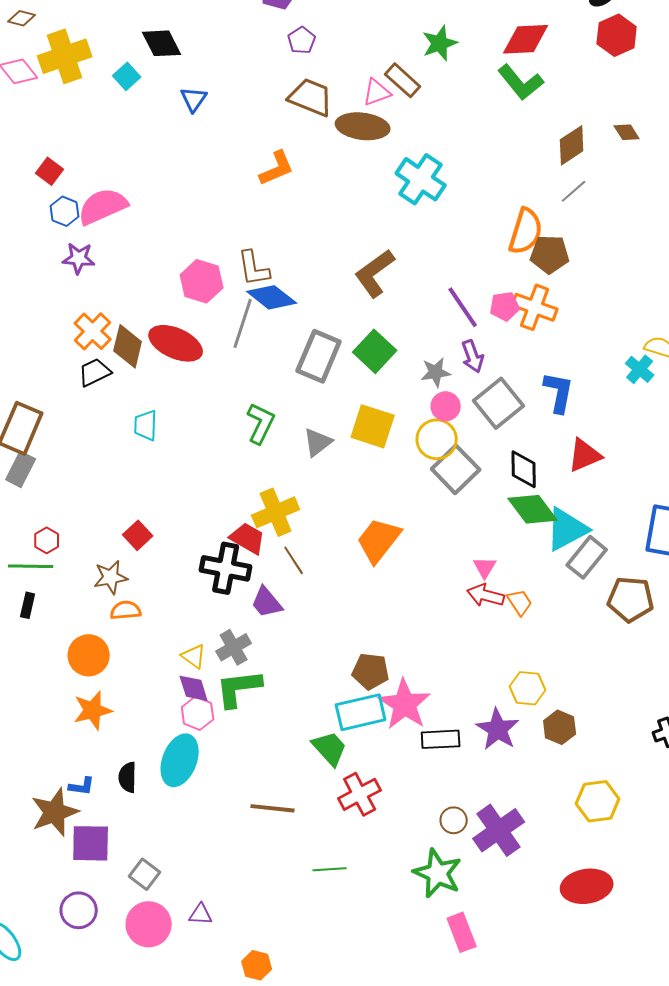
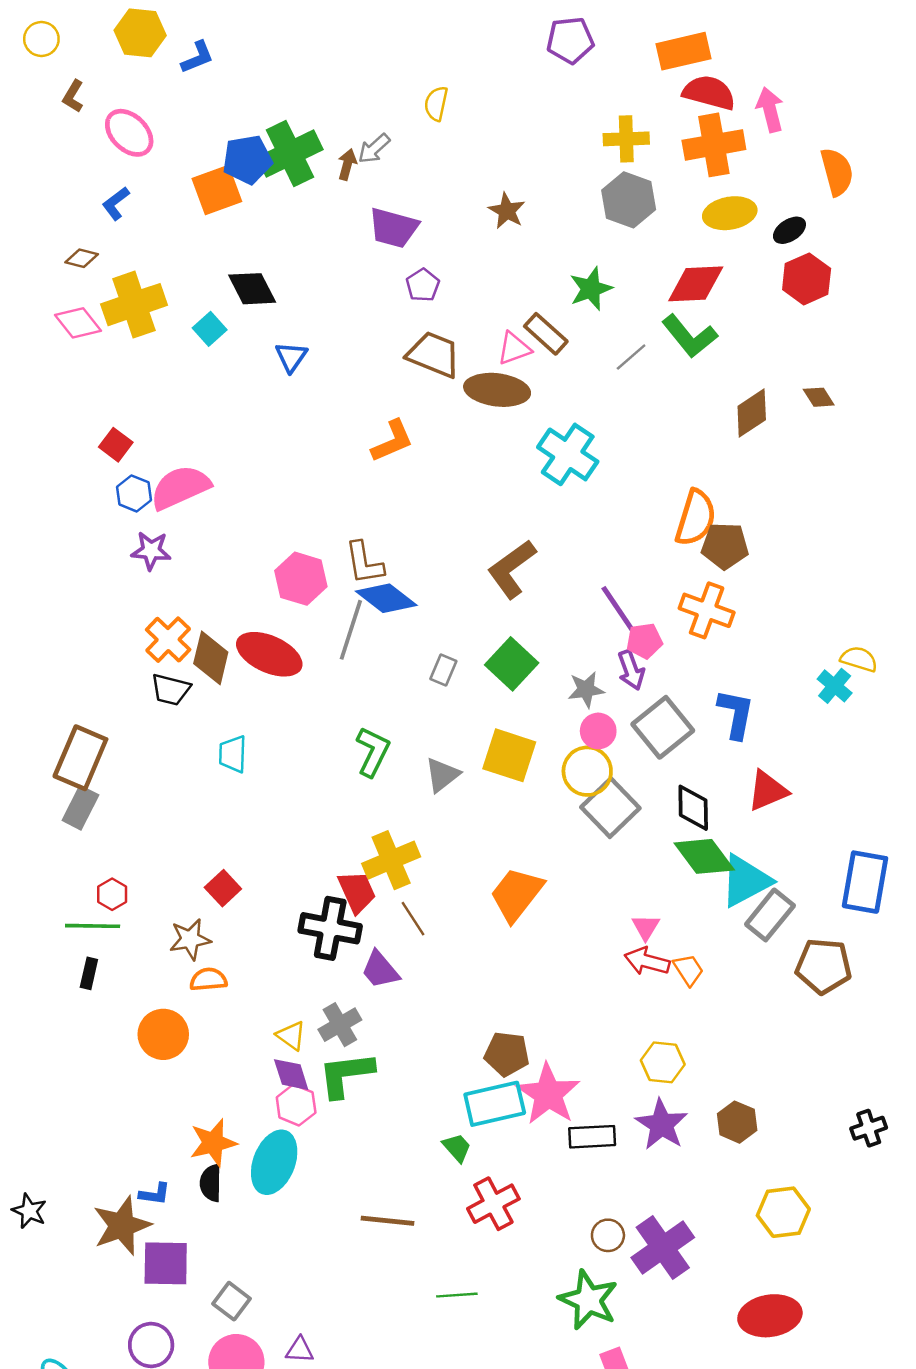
gray line: (574, 191) -> (631, 357), moved
pink pentagon: (505, 306) -> (644, 641), moved
gray rectangle: (319, 356) -> (443, 670), size x0.5
black trapezoid: (95, 372) -> (171, 690), turned -140
red trapezoid: (248, 538) -> (357, 892), turned 36
yellow hexagon: (528, 688) -> (663, 1062), moved
orange star: (93, 710) -> (213, 1143), moved
green trapezoid: (330, 748) -> (457, 1148), size x0.7

